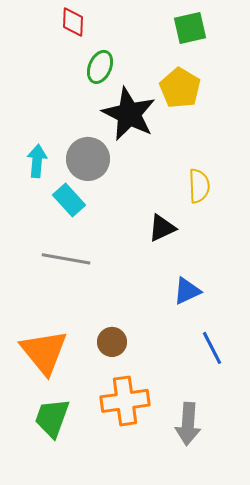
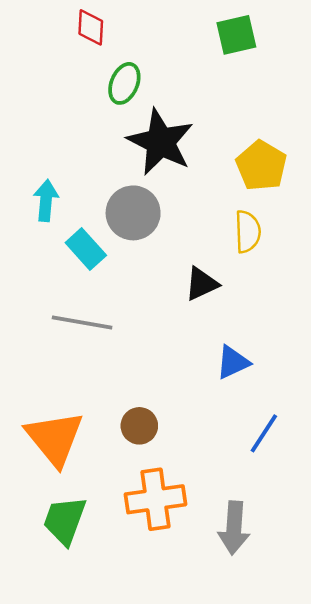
yellow pentagon: (180, 88) -> (261, 166), moved
gray circle: (88, 159) -> (133, 213), moved
blue line: (212, 348) -> (264, 433), turned 60

